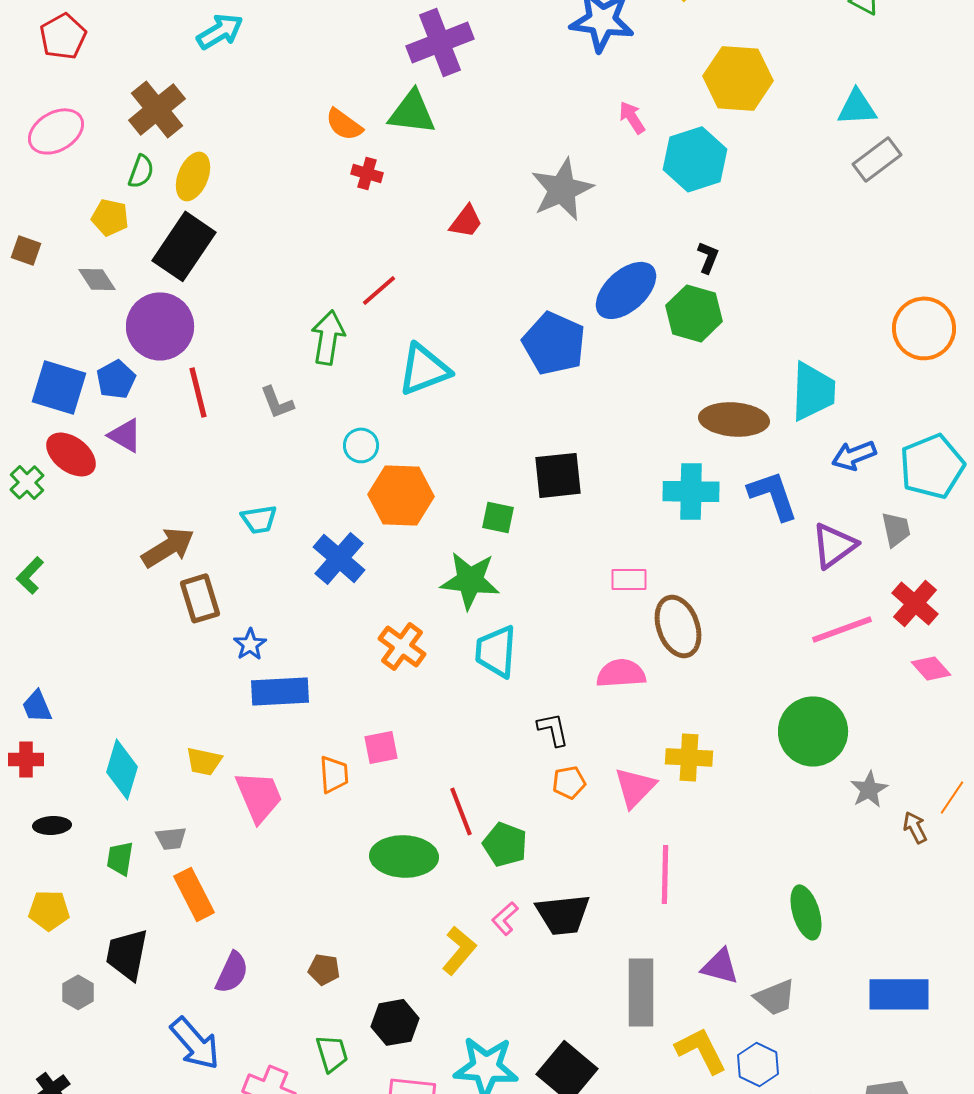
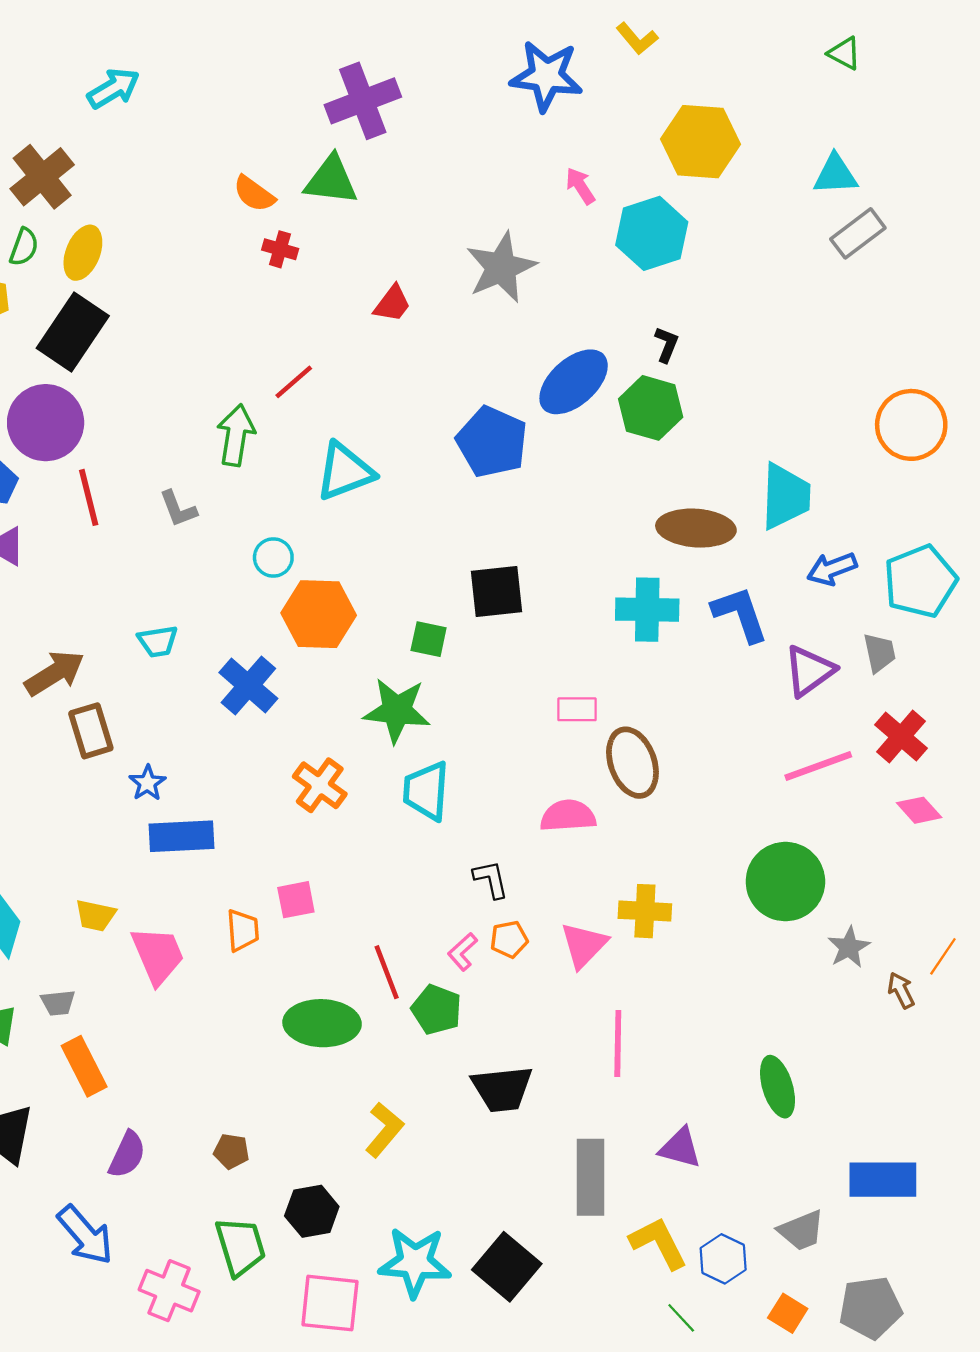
pink L-shape: (505, 918) -> (463, 952), moved
gray trapezoid: (775, 997) -> (801, 1231), moved
green trapezoid: (332, 1053) -> (240, 1246), size x1.4

